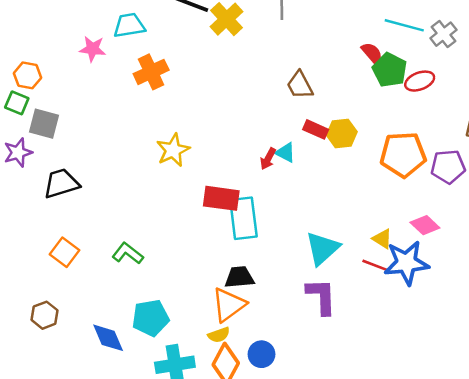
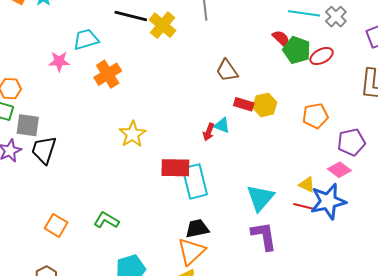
orange pentagon: (403, 154) -> (315, 116), size x0.7
purple pentagon: (448, 167) -> (351, 142), moved
black trapezoid: (61, 183) -> (44, 150), moved, turned -48

